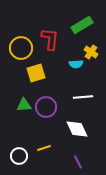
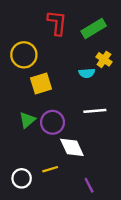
red L-shape: (50, 39) -> (57, 23), moved
green triangle: (24, 105) -> (27, 120), turned -35
white diamond: (77, 129) -> (72, 147), moved

